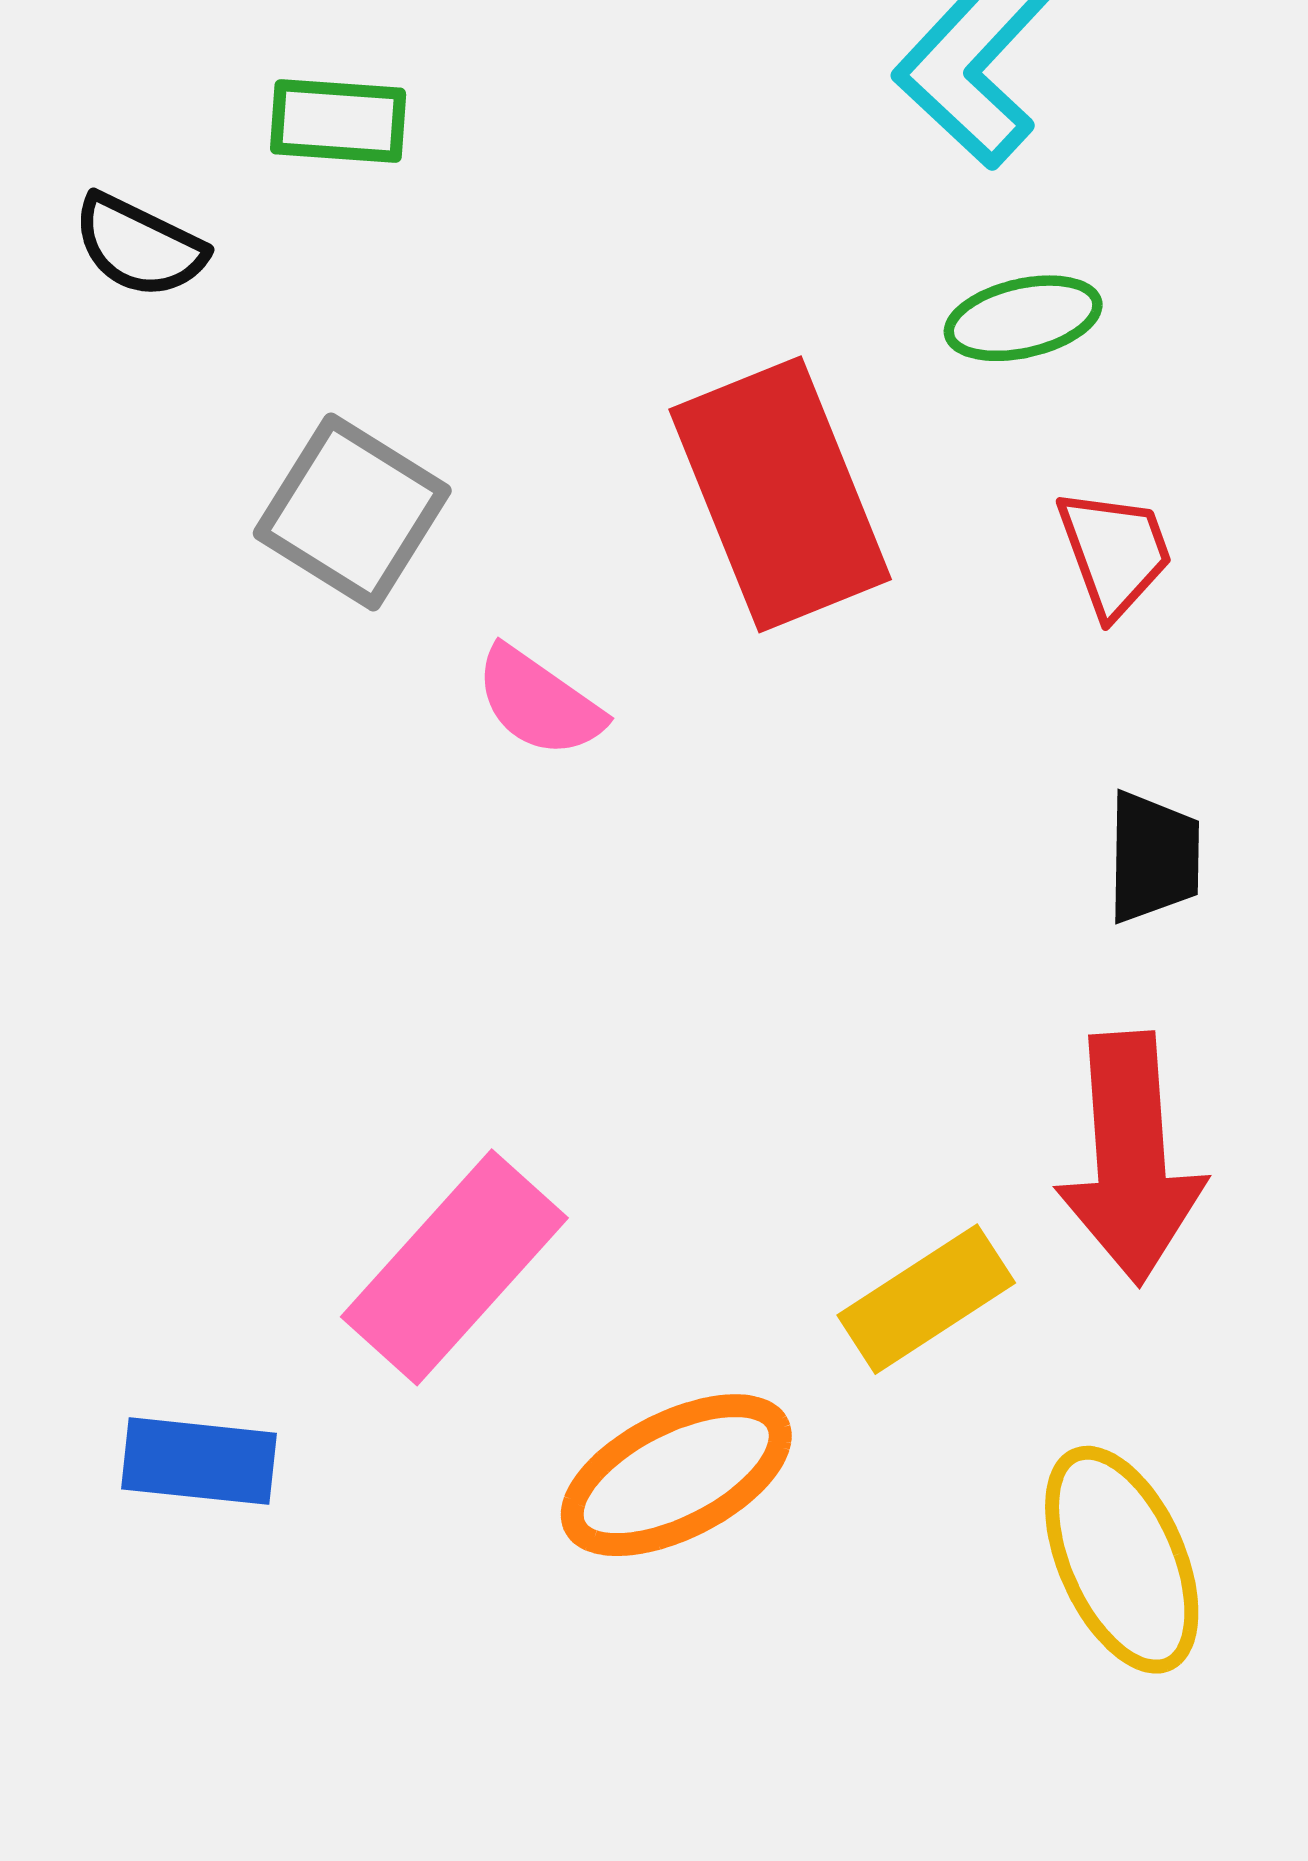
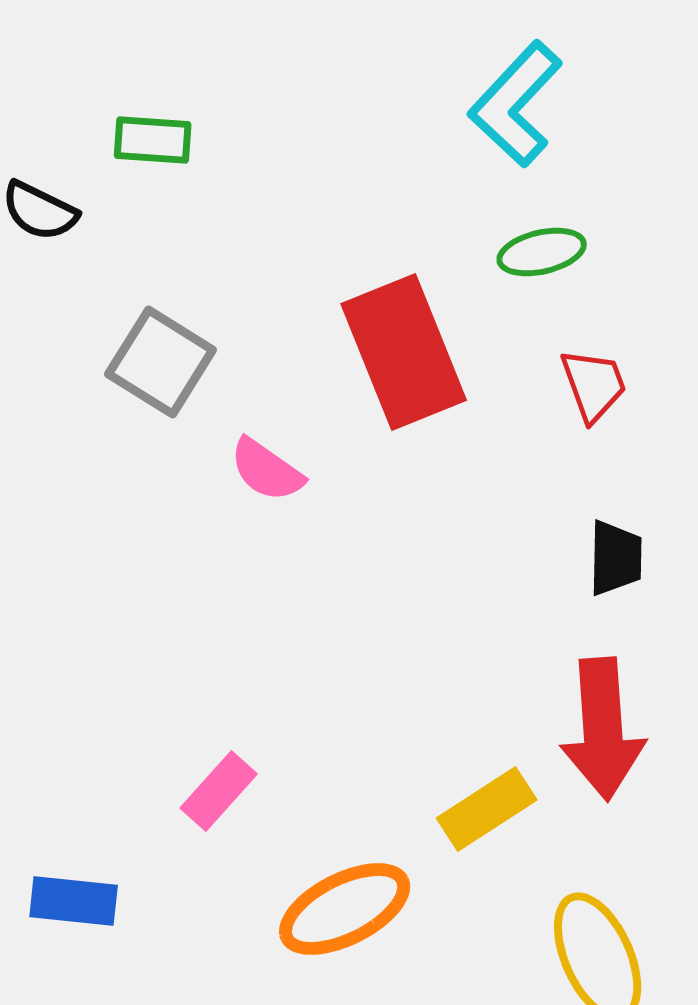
pink rectangle: (454, 1267) -> (219, 791), size x0.6

